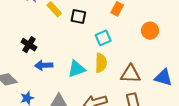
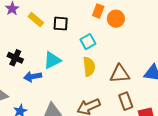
orange circle: (150, 31) -> (116, 19), moved
cyan triangle: (77, 69) -> (52, 60), moved

